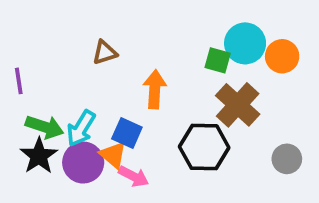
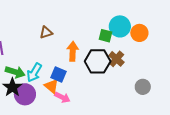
brown cross: (238, 105) -> (116, 59), size x0.7
black hexagon: (204, 147) -> (98, 61), moved
purple circle: (83, 163) -> (25, 94), moved

